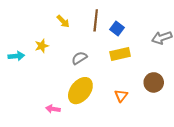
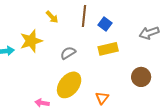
yellow star: (42, 46) -> (31, 41), size x1.6
orange triangle: (121, 96) -> (102, 98), moved

